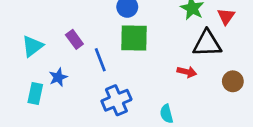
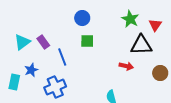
green square: (134, 38) -> (87, 41), size x0.6
cyan triangle: (32, 46) -> (22, 42), moved
blue cross: (116, 100) -> (55, 87), moved

